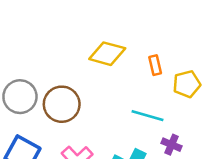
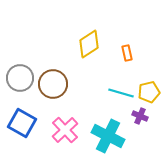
yellow diamond: (107, 54) -> (89, 44), turned -48
yellow pentagon: (187, 84) -> (149, 92), moved

